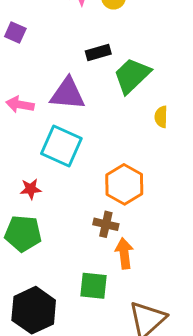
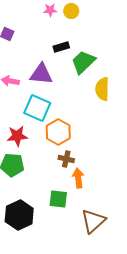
yellow semicircle: (161, 117) -> (102, 89), size x1.6
orange hexagon: (124, 184) -> (58, 132), moved
red star: (31, 189) -> (17, 136), size x1.5

